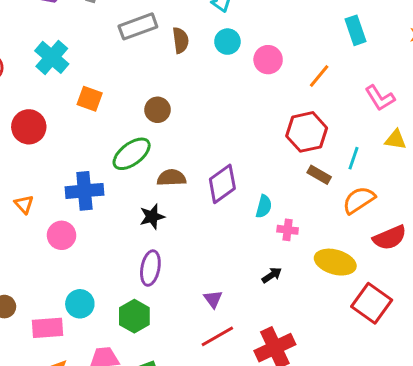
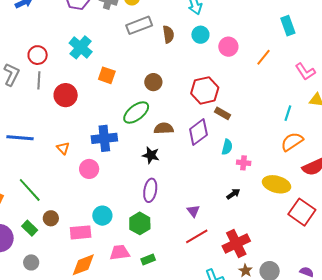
red hexagon: (307, 132) -> (205, 90), moved
brown rectangle: (319, 175) -> (223, 113), moved
black star: (152, 217) -> (151, 155), turned 30

